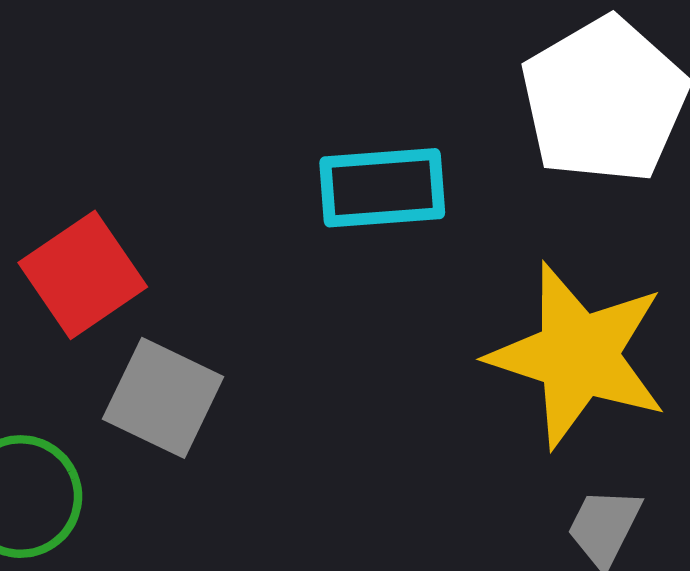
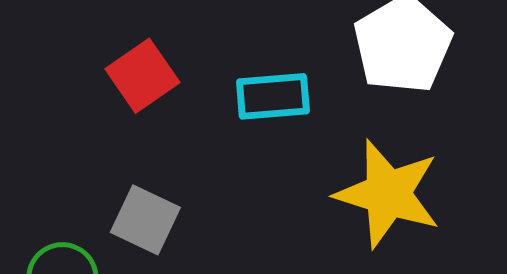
red square: (83, 275) -> (142, 76), moved

